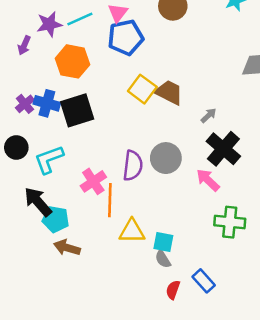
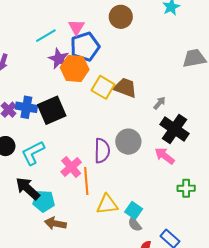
purple star: (49, 24) -> (59, 59), moved, turned -30
orange hexagon: (72, 61) -> (75, 68), moved
green cross: (230, 222) -> (186, 188), size x0.7
cyan square: (163, 242) -> (134, 210), turned 30

